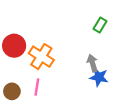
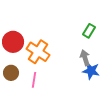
green rectangle: (100, 25) -> (89, 31), moved
brown circle: (12, 91) -> (11, 73), moved

